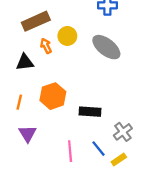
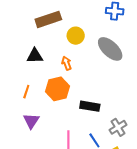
orange arrow: (46, 46) -> (67, 63), moved

